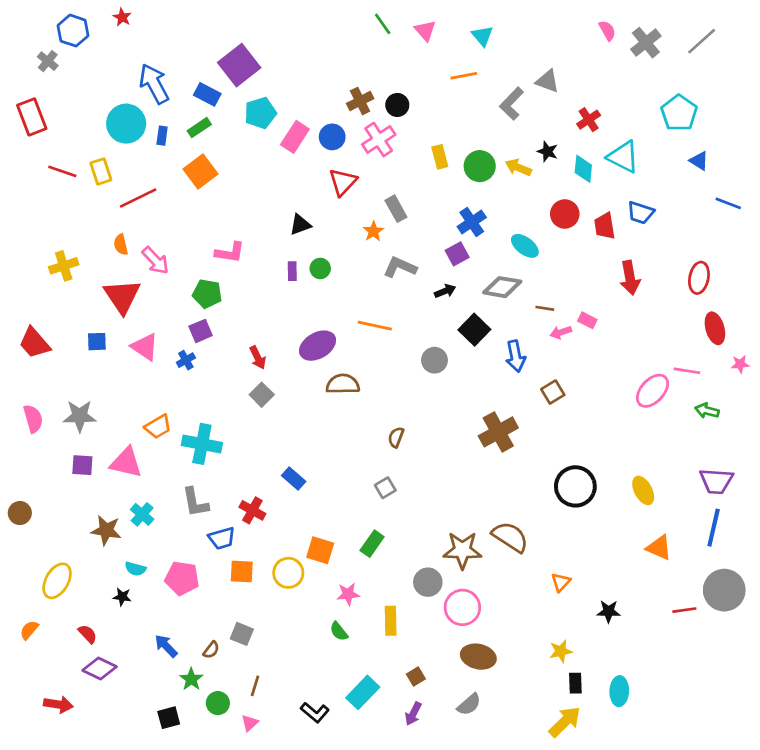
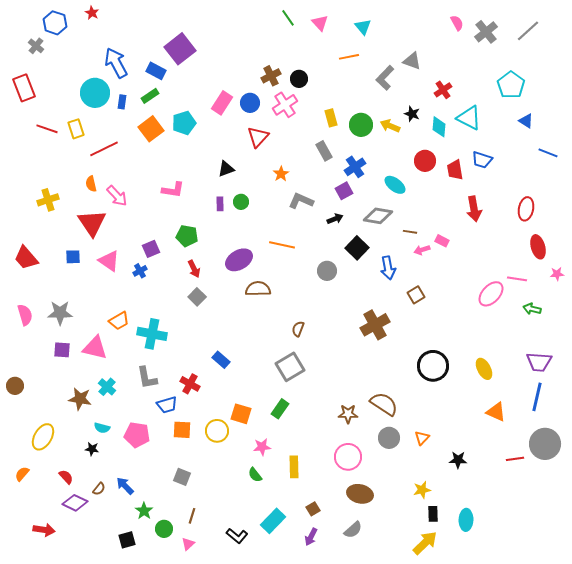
cyan pentagon: (260, 113) -> (184, 123), moved
gray rectangle: (396, 209) -> (324, 151), moved
green pentagon: (207, 294) -> (187, 236), moved
gray square: (385, 488) -> (290, 367), size x1.8
brown star: (462, 550) -> (348, 414), size x0.7
gray circle: (428, 582) -> (389, 438), moved
brown semicircle: (211, 650) -> (99, 489), moved

